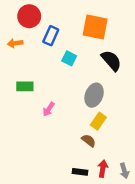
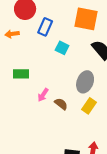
brown semicircle: (89, 141) -> (61, 104), moved

